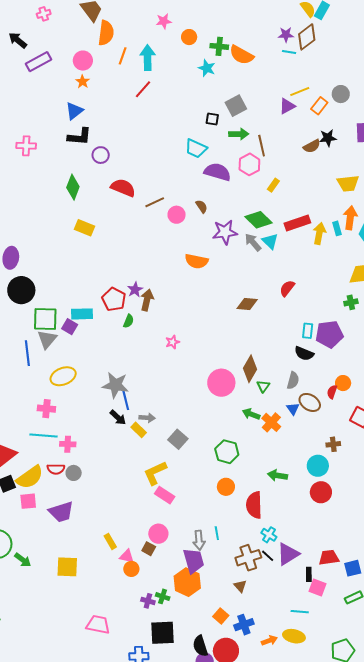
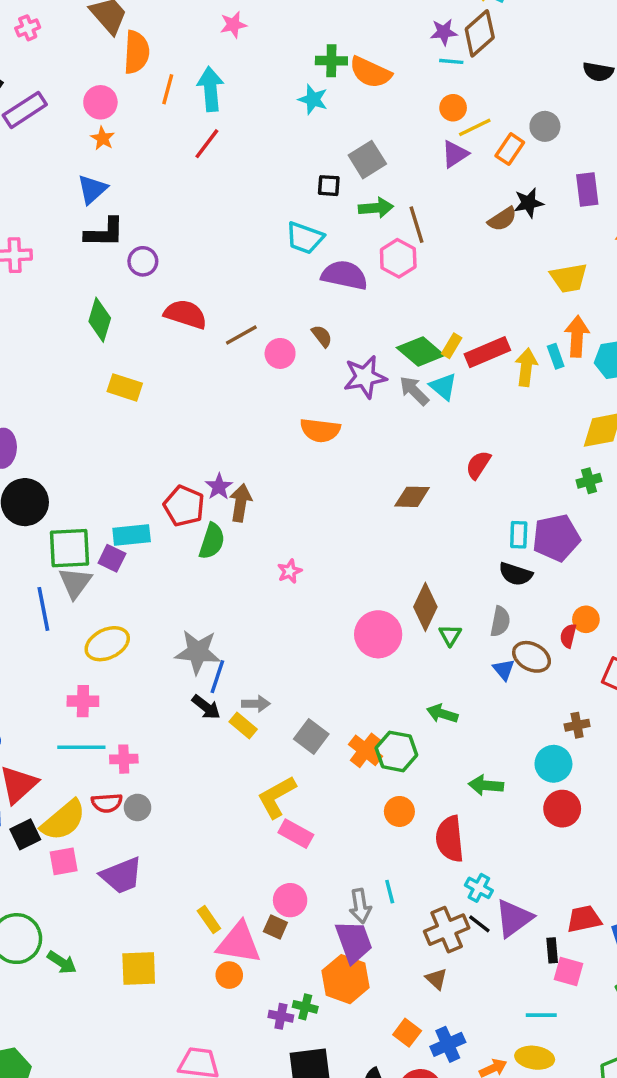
orange circle: (189, 37) -> (453, 108), moved
yellow rectangle: (273, 185) -> (452, 346), moved
green semicircle: (129, 321) -> (212, 541), size x1.5
blue line: (126, 400) -> (217, 677), turned 36
green arrow: (251, 414) -> (442, 714), moved
orange cross: (271, 422) -> (366, 750), moved
pink triangle: (127, 556) -> (239, 943), size x1.8
orange circle: (131, 569) -> (229, 975), moved

